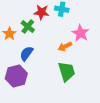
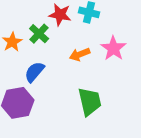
orange arrow: (65, 46) -> (80, 54), moved

